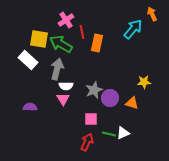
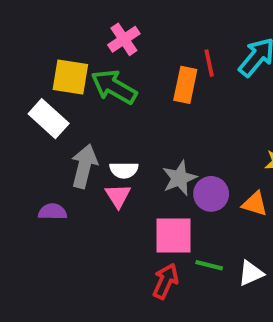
red line: (82, 32) -> (209, 63), moved
gray arrow: (57, 69) -> (84, 166), moved
pink square: (91, 119) -> (173, 236), size x1.5
white triangle: (123, 133) -> (251, 273), moved

